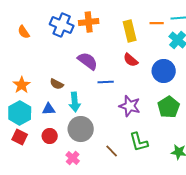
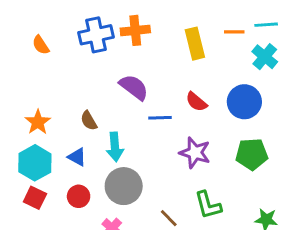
blue cross: (62, 25) -> (96, 35), turned -35
red semicircle: (131, 60) -> (196, 102), moved
brown semicircle: (57, 84) -> (89, 121), turned 32
green pentagon: (169, 107) -> (252, 154), turned 30
blue triangle: (49, 109) -> (77, 157), turned 32

